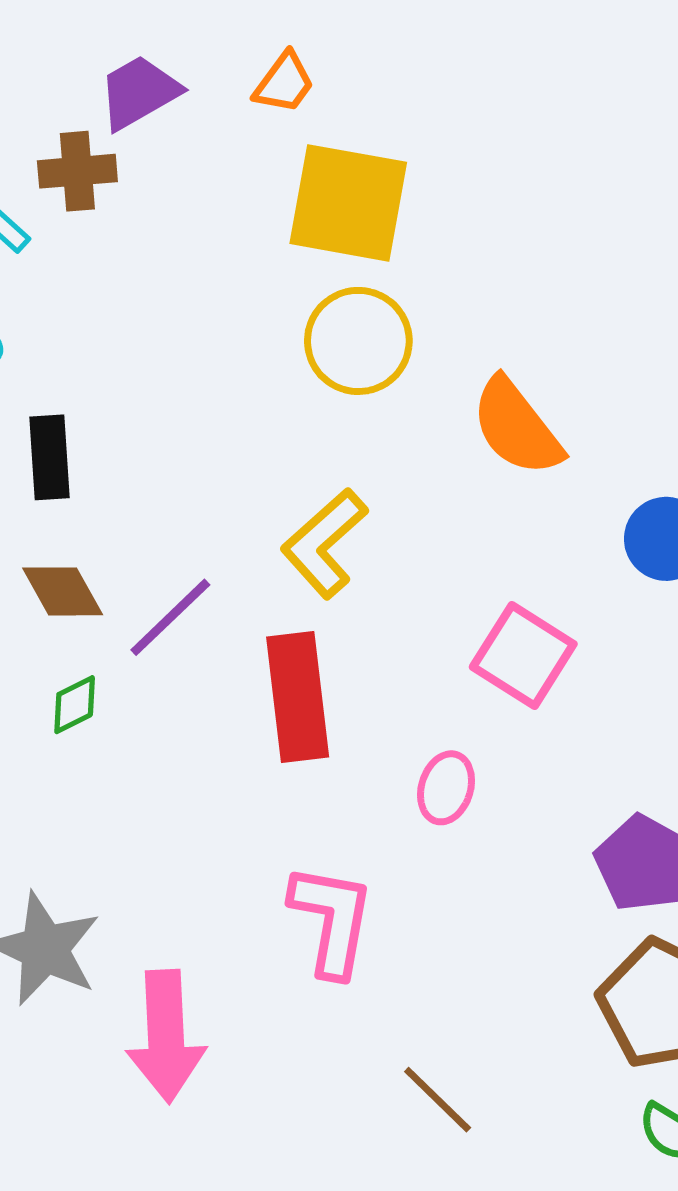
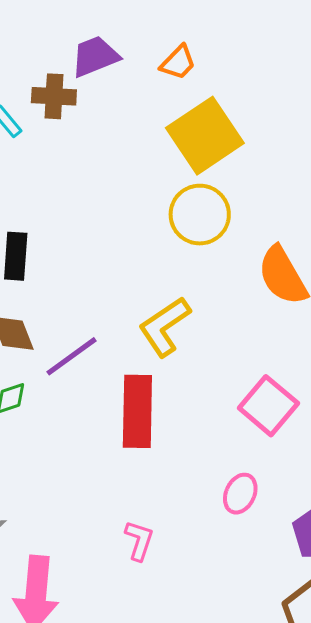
yellow square: (348, 203) -> (205, 136), turned 38
pink ellipse: (446, 788) -> (240, 494), moved
pink L-shape: (332, 920) -> (139, 540), size x0.6

